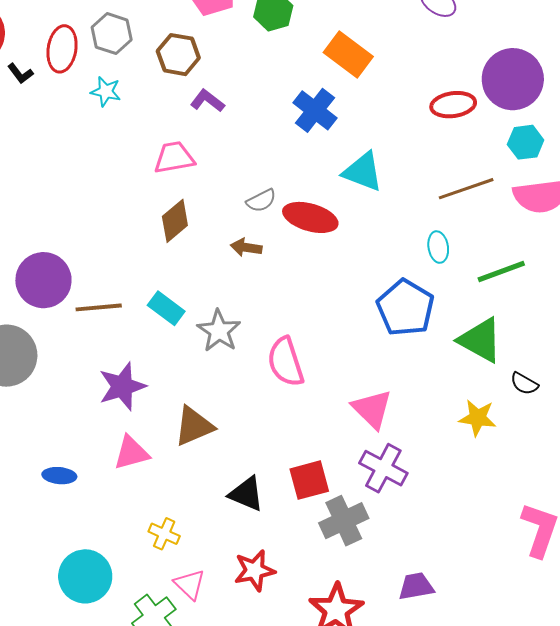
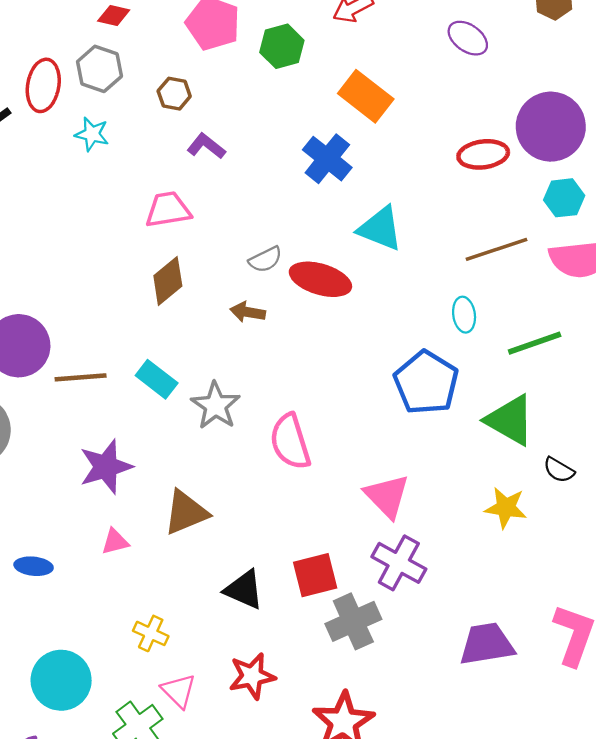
brown hexagon: (178, 55) -> (174, 94), size x0.7
pink triangle: (131, 453) -> (115, 542), size x0.7
purple trapezoid: (416, 586) -> (487, 644), moved, size x1.4

